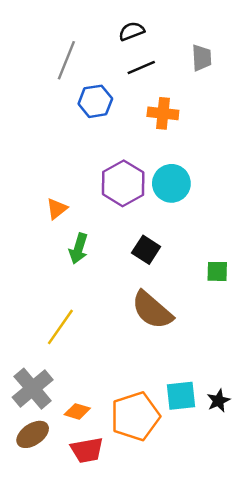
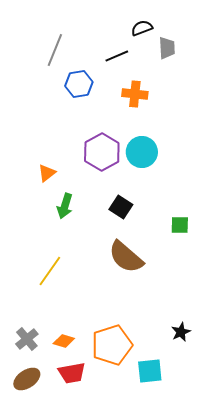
black semicircle: (132, 31) -> (142, 28), moved
gray cross: (33, 389) -> (27, 339), moved, size x0.7
cyan square: (181, 396) -> (150, 371), moved
brown ellipse: (33, 434) -> (27, 379), moved

